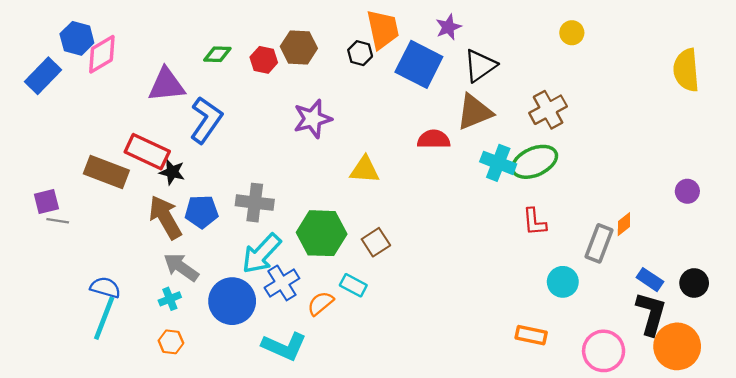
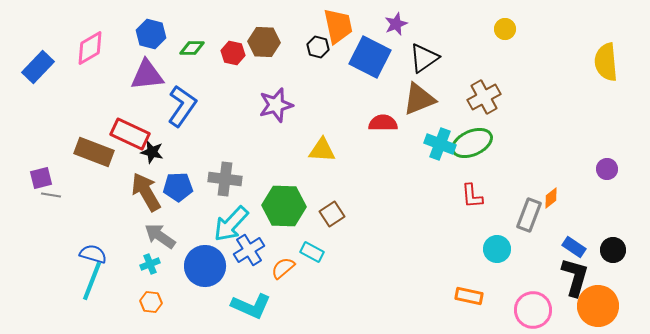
blue hexagon: (77, 38) -> (151, 34), moved

